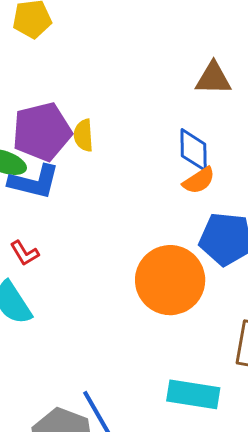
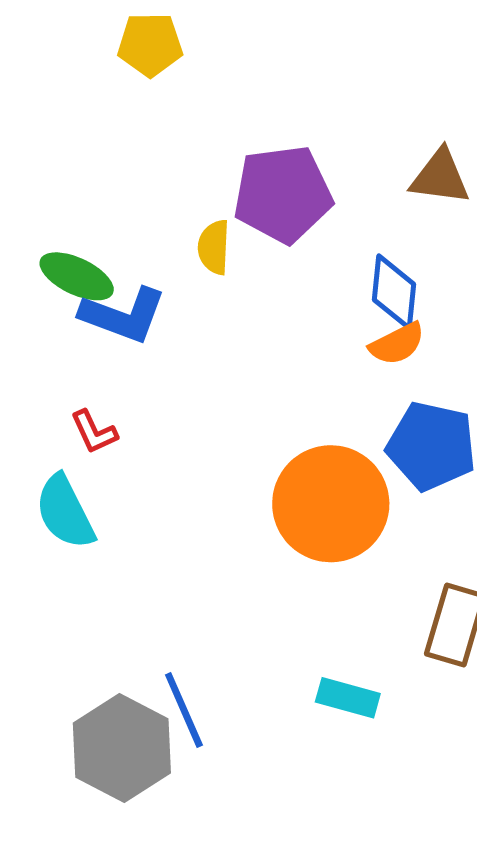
purple pentagon: (42, 132) -> (283, 194), moved
cyan rectangle: (193, 394) -> (348, 698), size x0.7

